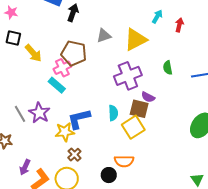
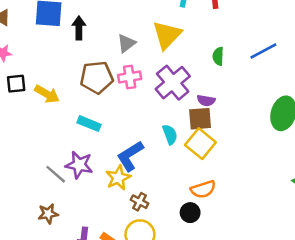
pink cross: (62, 68) -> (130, 77), moved, turned 36
green semicircle: (168, 68) -> (218, 56), turned 32

